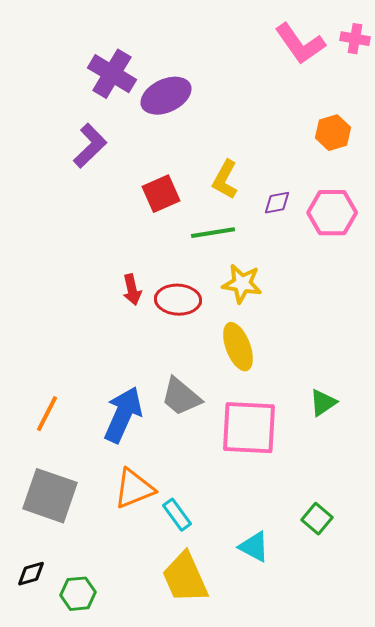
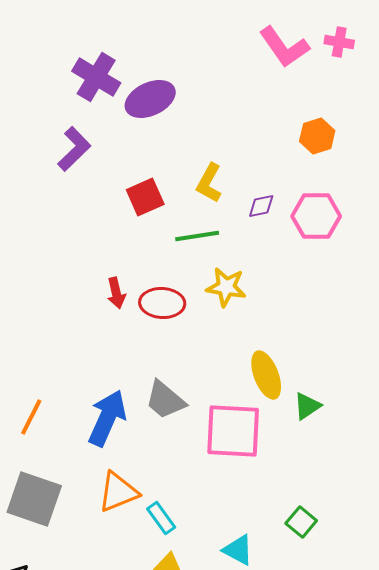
yellow ellipse: (238, 347) -> (266, 375), moved

